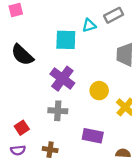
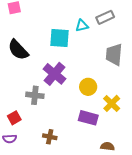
gray cross: (58, 111) -> (35, 95), moved
purple rectangle: (93, 136) -> (88, 118), moved
brown cross: (50, 150) -> (50, 137), moved

